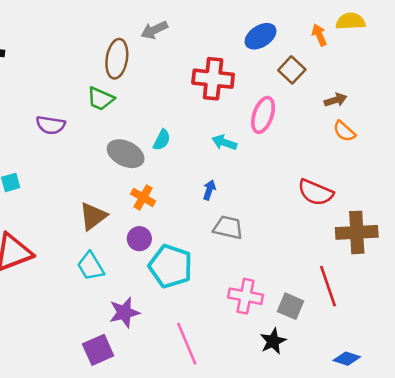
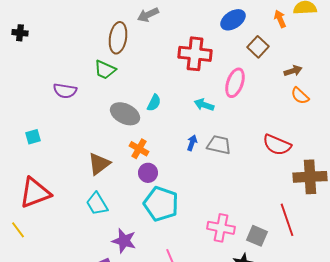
gray trapezoid: (228, 227) -> (219, 145), moved
purple circle: (139, 239) -> (148, 173), moved
purple star: (124, 312) -> (124, 241), turned 30

